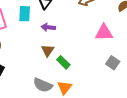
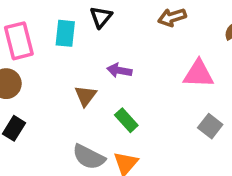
purple arrow: (48, 27) -> (119, 70), moved
brown triangle: (48, 50) -> (86, 96), moved

